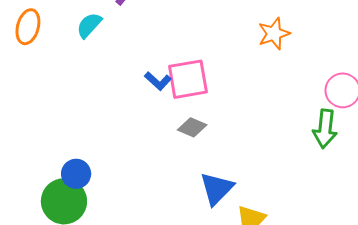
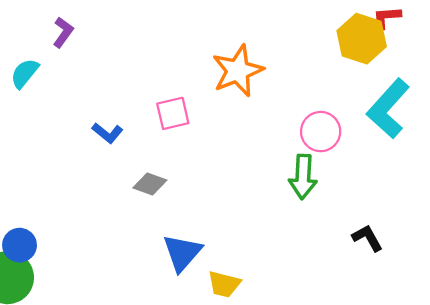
orange star: (274, 34) -> (238, 71), size x1.4
pink square: (188, 79) -> (173, 113), moved, size x0.7

